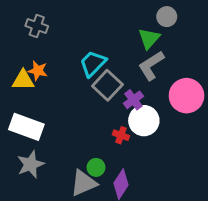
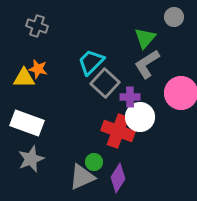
gray circle: (167, 17) -> (174, 17), moved
purple cross: (133, 100) -> (130, 97), turned 36
red cross: (121, 135) -> (118, 131), size x2.0

